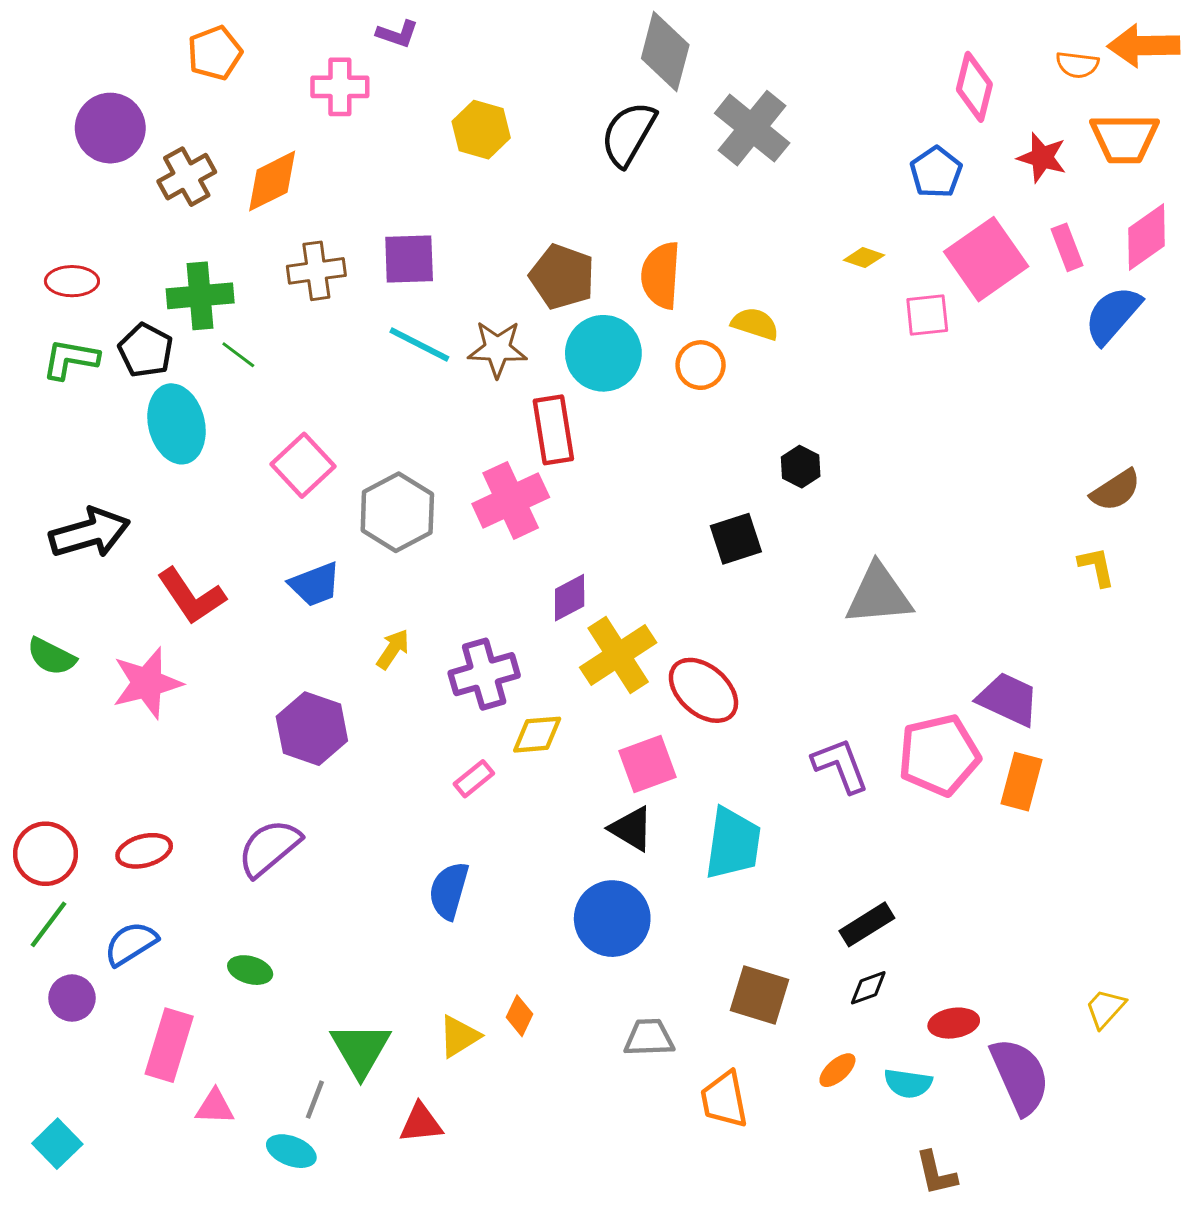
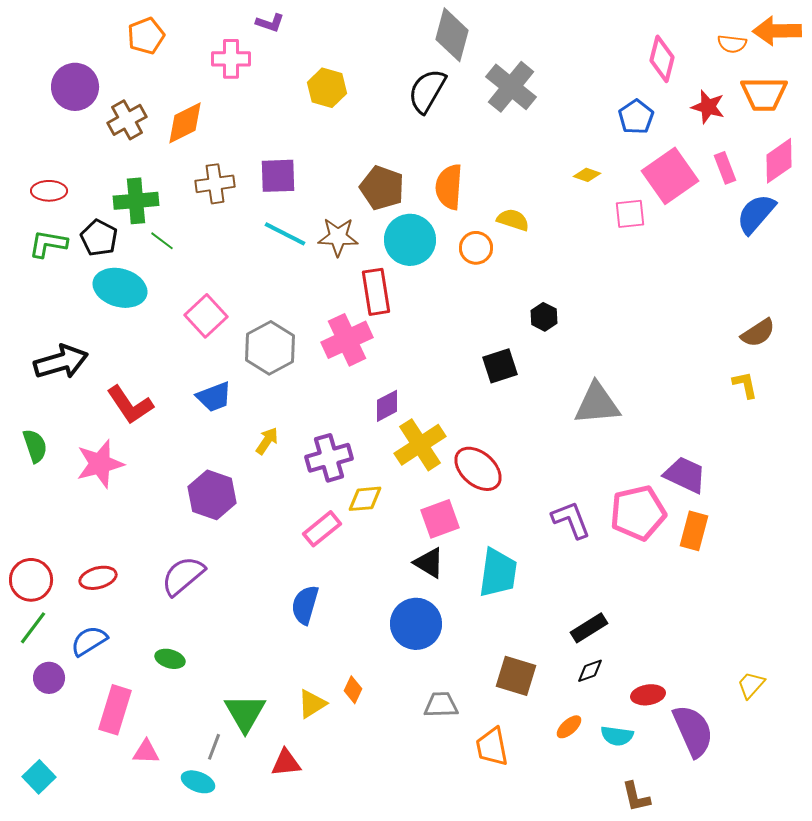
cyan ellipse: (177, 424) -> (120, 288), turned -60
green semicircle: (51, 657) -> (35, 446), turned -136
pink rectangle: (474, 779) -> (322, 529), size x1.4

